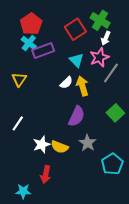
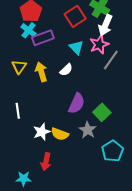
white arrow: (106, 38) -> (105, 25), size x1.5
yellow arrow: (82, 86) -> (41, 72), moved
green square: (115, 113) -> (102, 112), moved
white line: (18, 123) -> (18, 111), turned -42

